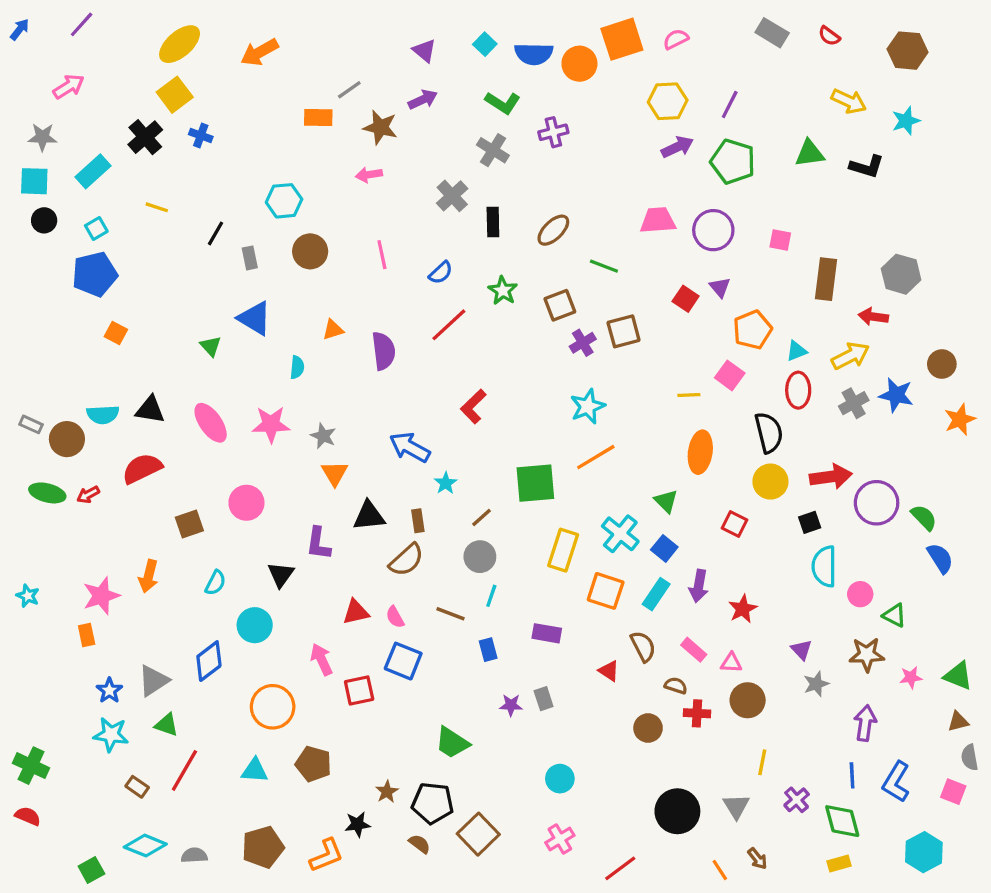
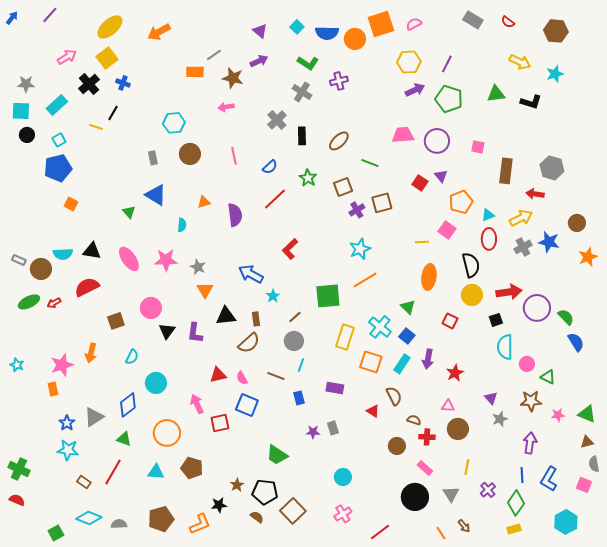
pink arrow: (69, 87) -> (67, 57), moved
black line: (215, 233) -> (113, 113), moved
green ellipse: (47, 493) -> (29, 302), turned -40
black triangle: (281, 575) -> (167, 331), moved
pink rectangle: (694, 650) -> (425, 468), moved
green triangle: (166, 725) -> (124, 439), moved
green diamond: (842, 821) -> (516, 503), turned 50

